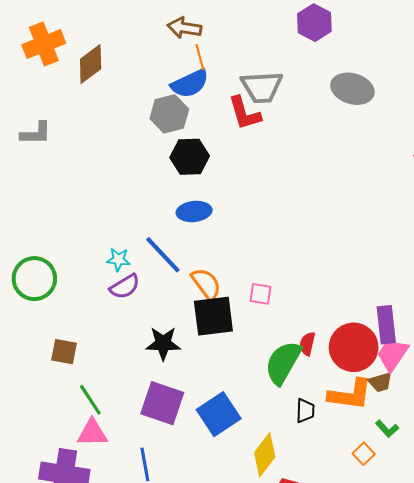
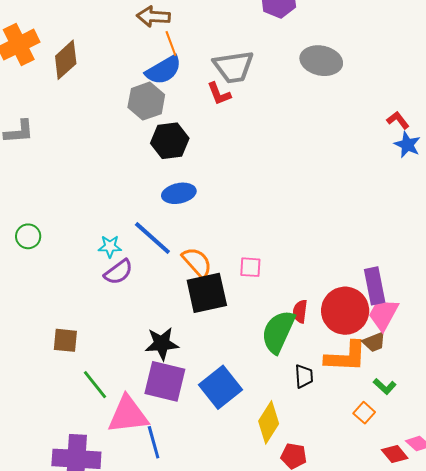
red L-shape: (245, 113) -> (219, 94), size x0.7
green circle: (34, 279) -> (28, 236), moved, size x0.6
black star: (163, 343) -> (162, 344), moved
pink triangle: (92, 433) -> (128, 415), moved, size x1.4

